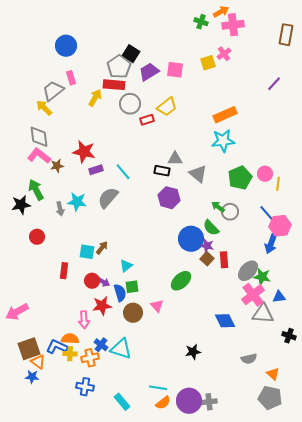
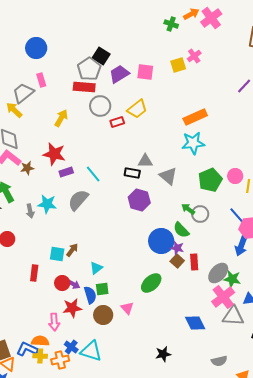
pink cross: (233, 25) -> (211, 18), moved, turned -30
yellow arrow: (95, 98) -> (61, 118), moved

